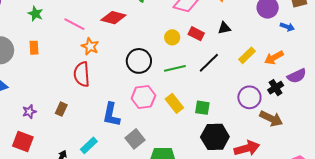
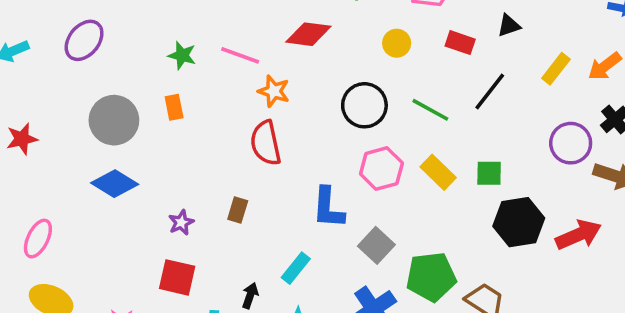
green star: (35, 14) -> (182, 55), moved
yellow circle: (172, 37) -> (397, 43), moved
green line: (175, 68) -> (430, 110), turned 50

